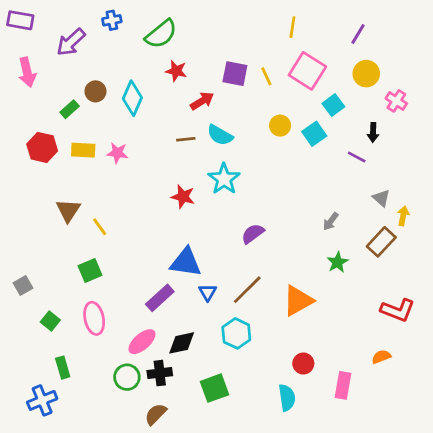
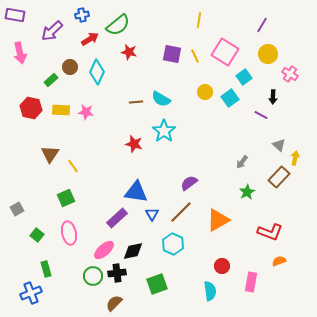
yellow line: (292, 27) -> (199, 20), moved
red arrow: (202, 101) -> (90, 39), moved
purple semicircle: (253, 234) -> (189, 183), moved
red L-shape: (398, 310) -> (270, 232), moved

